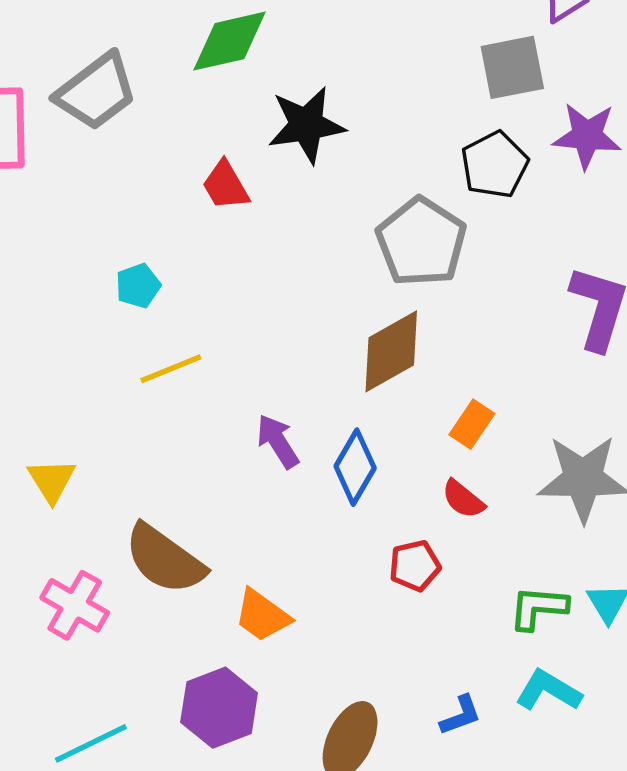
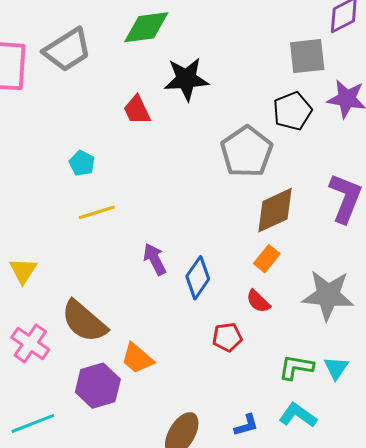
cyan pentagon: (138, 286) -> (82, 163), turned -30
brown diamond: (391, 351) -> (275, 210), moved
purple hexagon: (219, 708) -> (98, 386), moved

